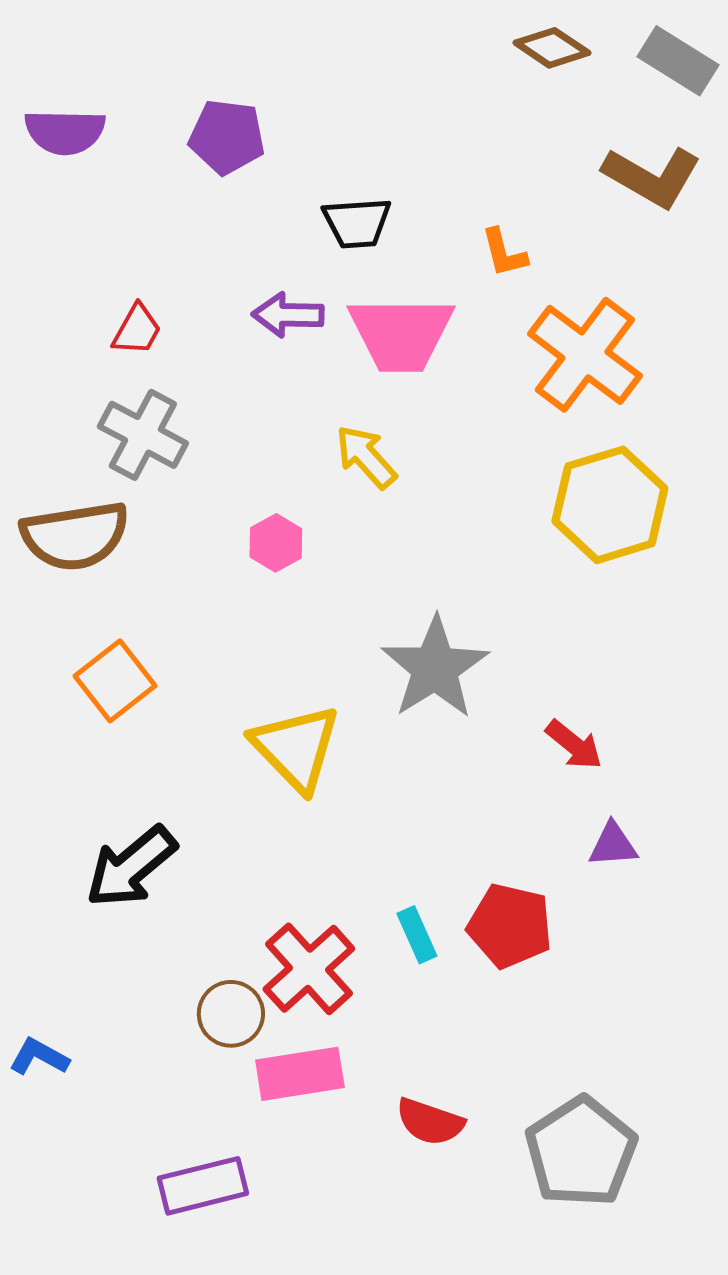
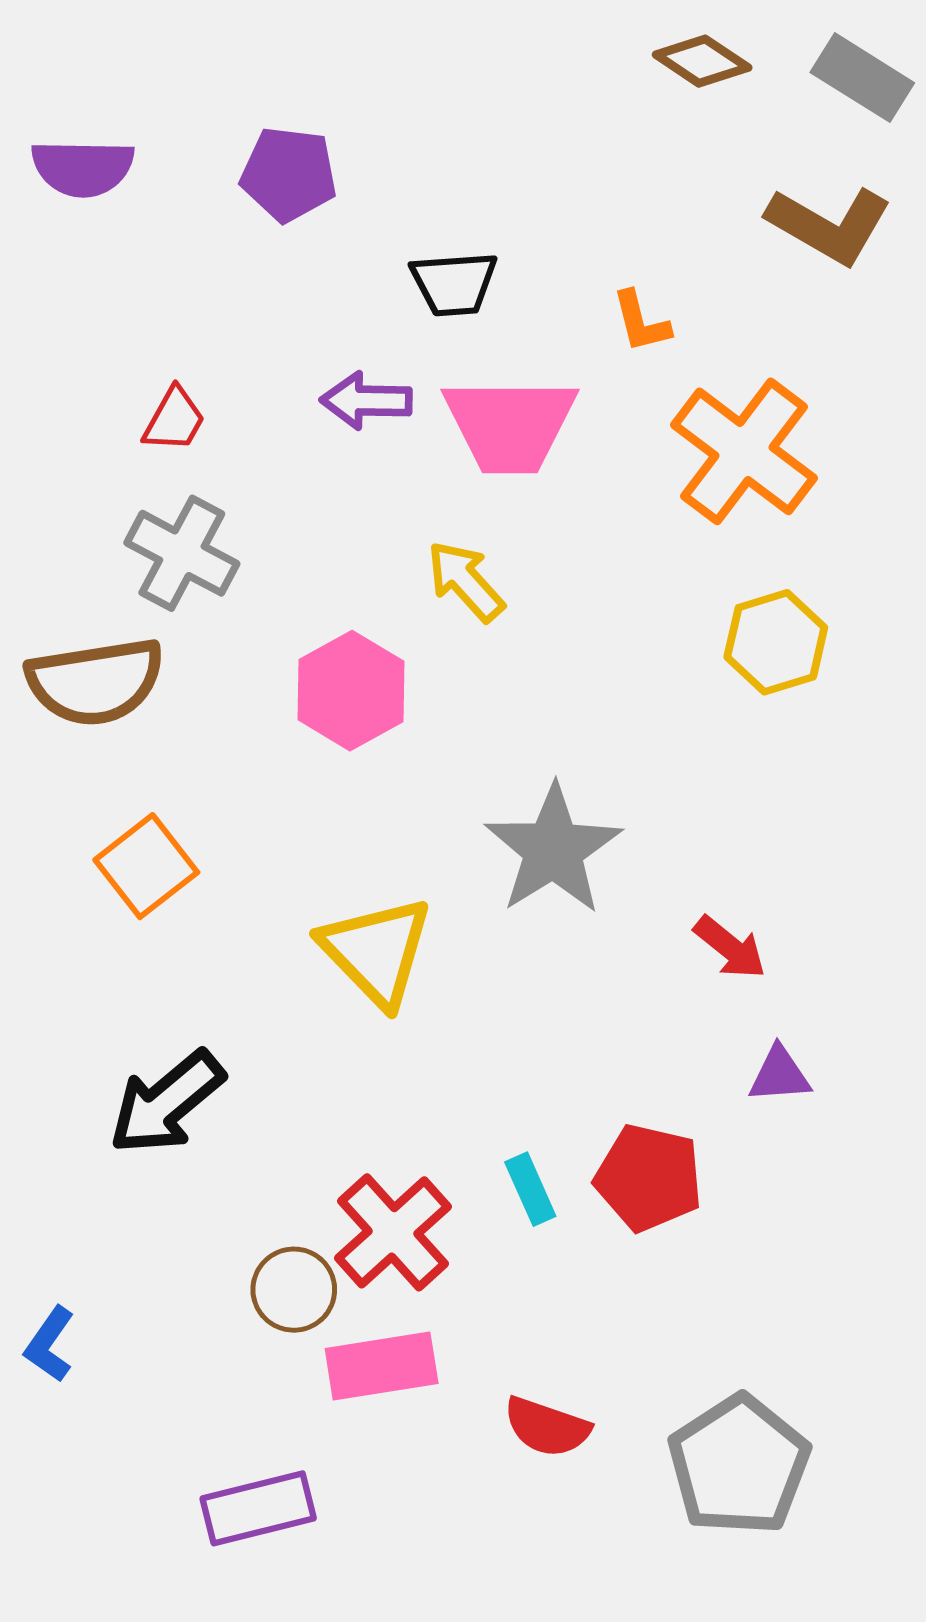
yellow hexagon: (610, 505) -> (776, 642), size x0.7
pink hexagon: (276, 543) -> (351, 691), size x1.6
blue L-shape: (39, 1057) -> (50, 1344), turned -84

